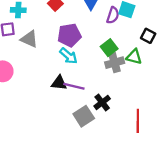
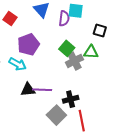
cyan arrow: (68, 56) -> (18, 64), moved
black cross: (102, 102) -> (71, 99), turned 35
red line: (138, 121) -> (82, 121), moved

